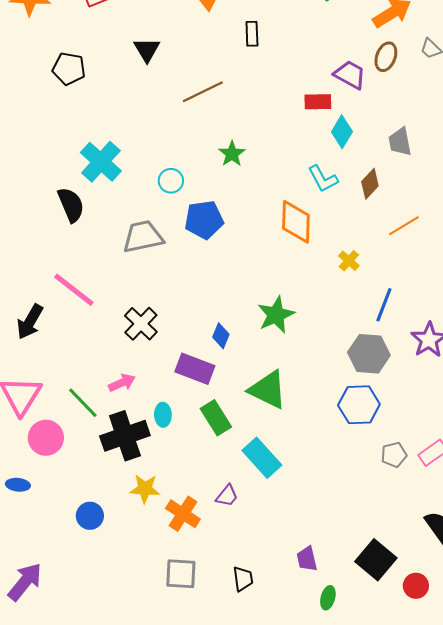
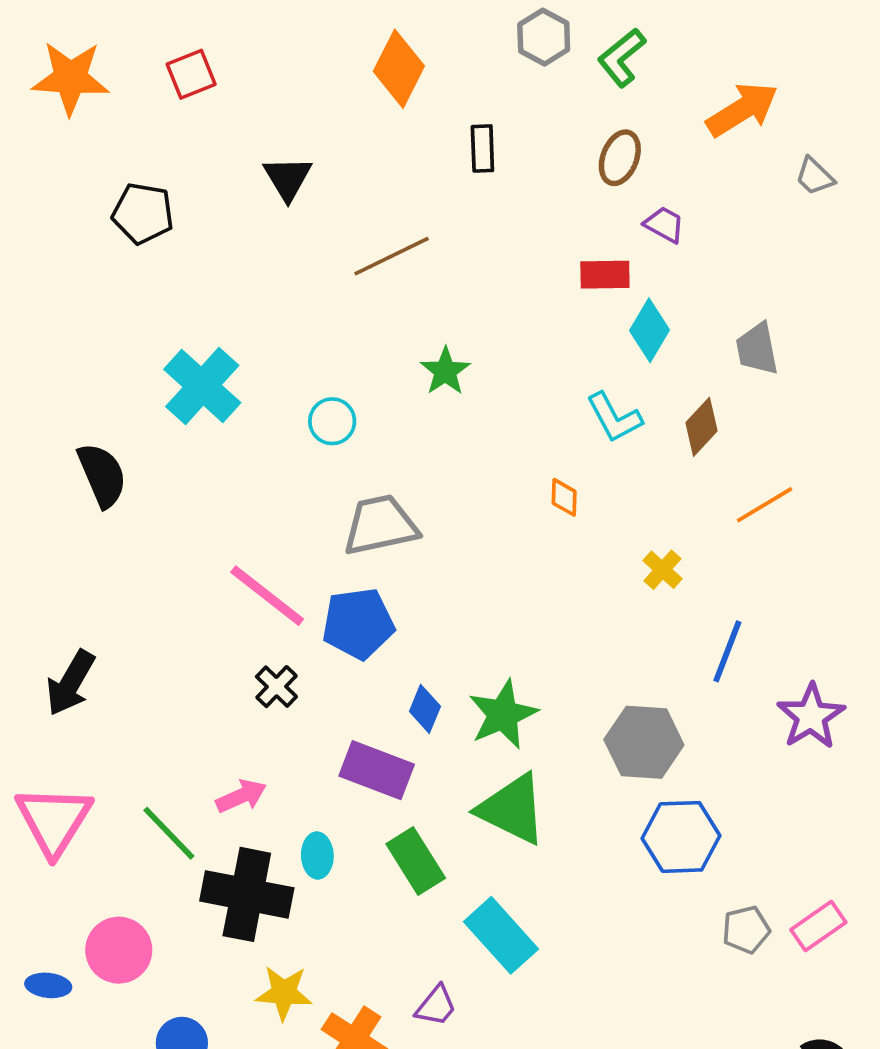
brown ellipse: (386, 57) -> (620, 158), moved
purple trapezoid: (350, 75) -> (664, 225), size x0.7
black semicircle: (71, 205) -> (102, 475), moved
blue pentagon: (204, 220) -> (358, 624), moved
orange diamond: (296, 222) -> (564, 497), size x0.5
gray trapezoid: (143, 237) -> (380, 525), moved
pink line: (74, 290) -> (267, 596), moved
green star: (276, 315) -> (503, 714), moved
black cross: (141, 324) -> (276, 687), size x0.7
gray hexagon: (369, 354) -> (644, 742), moved
black cross: (125, 436) -> (247, 894), turned 30
pink circle: (46, 438) -> (119, 950), moved

